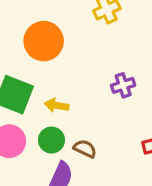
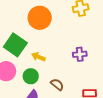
brown semicircle: (85, 149) -> (57, 84), moved

